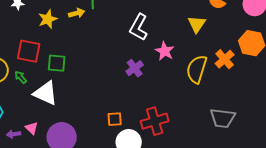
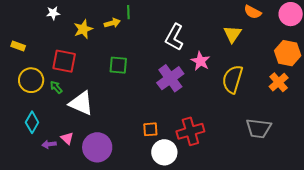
orange cross: (225, 59) -> (279, 82), moved
green square: (57, 63) -> (118, 65), moved
purple cross: (135, 68) -> (170, 78), size x1.5

